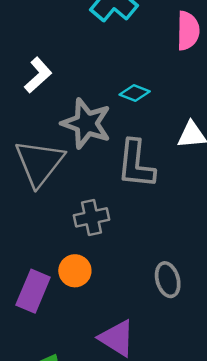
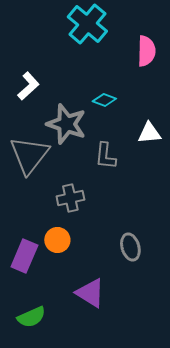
gray L-shape: (136, 164) -> (105, 156), size x0.7

